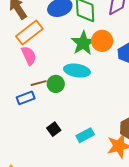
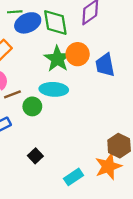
brown line: (39, 83) -> (12, 94), moved
cyan rectangle: (85, 135) -> (73, 177), moved

